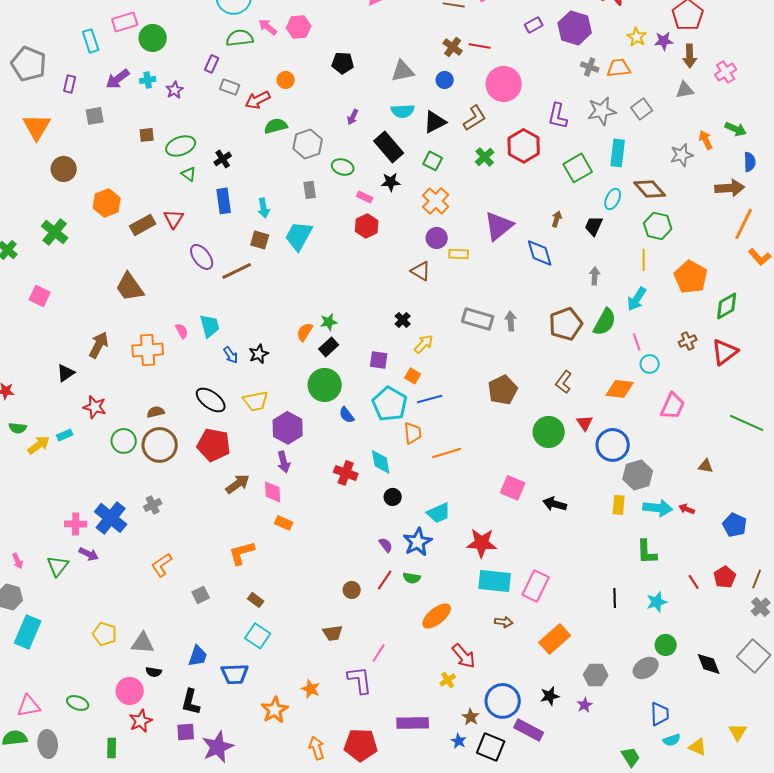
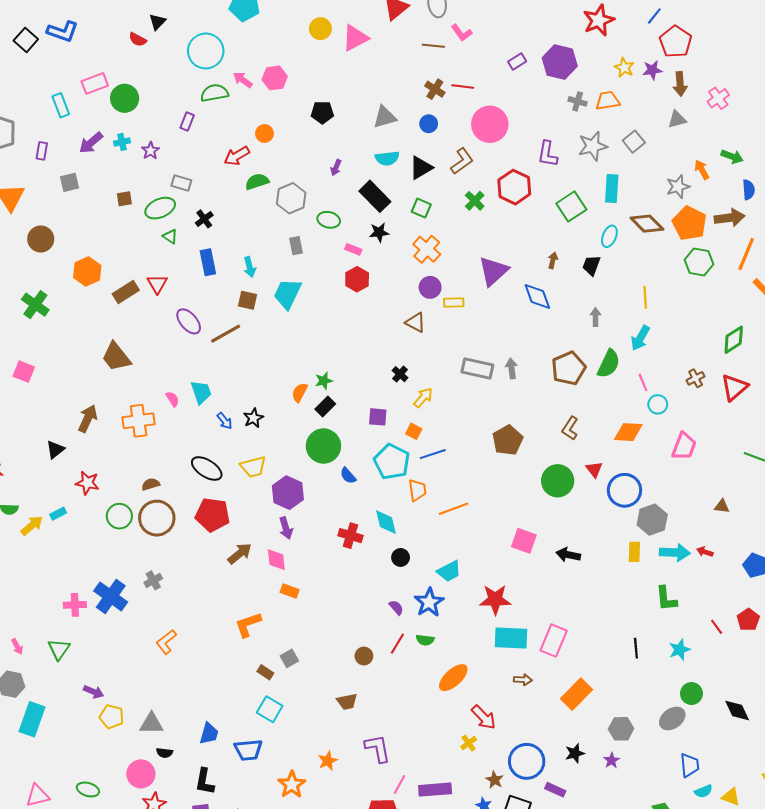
gray rectangle: (230, 87) -> (181, 183), moved
green hexagon: (658, 226) -> (699, 262), moved
orange pentagon: (691, 277) -> (689, 223), moved
purple arrow: (89, 554) -> (94, 692), moved
gray square: (201, 595) -> (289, 658), moved
pink line: (379, 653) -> (400, 784), moved
orange star: (311, 689) -> (328, 761), turned 30
purple rectangle: (529, 730) -> (555, 790), size x0.7

